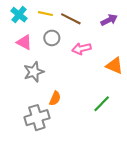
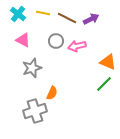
purple arrow: (109, 20) -> (91, 19), moved
gray circle: (52, 38) -> (56, 41), moved
green line: (102, 104) -> (104, 84), moved

